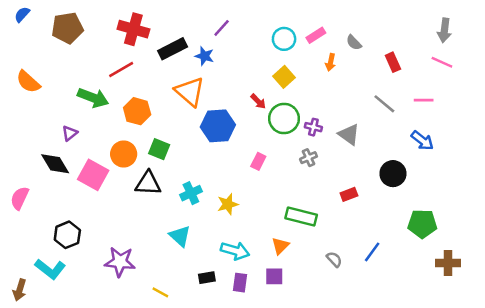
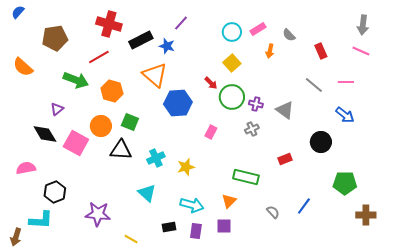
brown pentagon: (67, 28) -> (55, 38), moved
pink semicircle: (20, 198) -> (26, 168), moved, turned 54
cyan L-shape: (50, 269) -> (41, 220), turned -35

